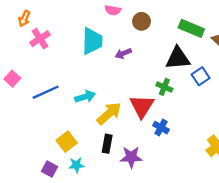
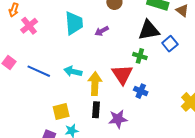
blue line: (46, 92) -> (39, 71), turned 55
cyan arrow: (85, 97) -> (73, 71), turned -144
yellow arrow: (109, 114) -> (95, 84), turned -40
yellow square: (67, 142) -> (61, 111), turned 30

